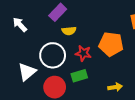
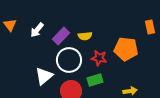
purple rectangle: (58, 12) -> (61, 36), moved
white arrow: (20, 25) -> (37, 30), turned -98

